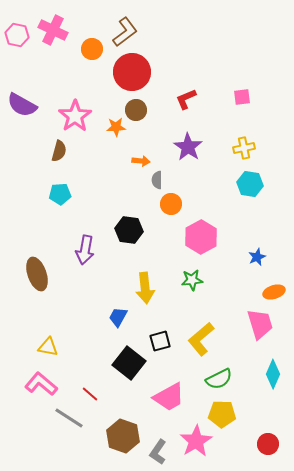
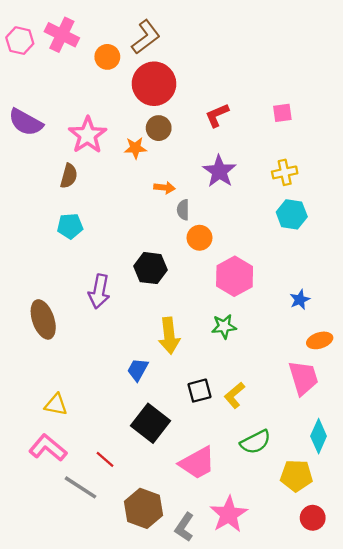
yellow L-shape: (201, 339) -> (235, 395), size x0.7
black square: (160, 341) -> (200, 391), moved
yellow pentagon: (222, 414) -> (296, 476), moved

